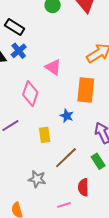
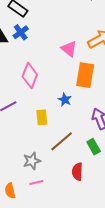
pink triangle: (53, 67) -> (69, 49), moved
gray star: (37, 179) -> (32, 161), turned -30
pink line: (64, 205) -> (36, 183), moved

